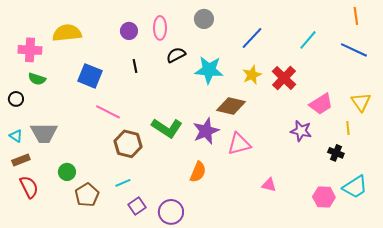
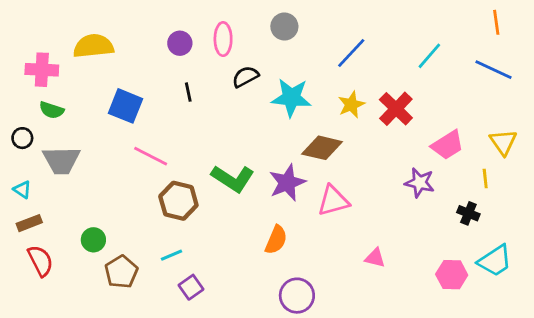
gray trapezoid: (44, 133) -> (61, 160), moved
purple circle: (171, 212) -> (297, 296), moved

